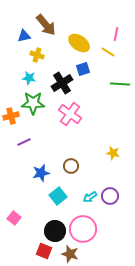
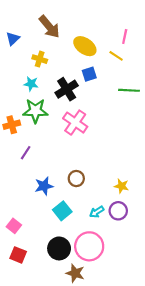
blue triangle: (24, 36) -> (13, 39), moved, turned -32
purple line: (24, 142) -> (26, 153), turned -32
yellow star: (113, 153) -> (121, 186), moved
pink square: (14, 218) -> (14, 226), moved
red square: (44, 251) -> (18, 255), moved

